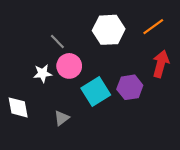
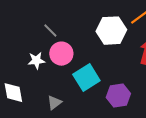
white hexagon: (109, 30) -> (111, 31), moved
purple hexagon: (130, 87) -> (118, 96), moved

